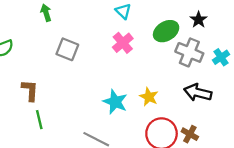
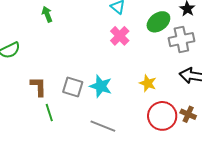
gray square: (67, 49) -> (73, 87), moved
gray cross: (189, 52) -> (181, 40), turned -30
cyan star: (115, 102) -> (101, 86), moved

